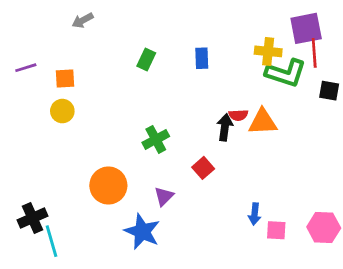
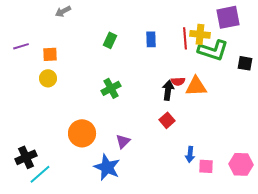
red line: (314, 53) -> (185, 38), moved
green cross: (156, 139) -> (111, 88), moved
red square: (203, 168) -> (167, 120), moved
cyan line: (51, 241) -> (40, 174), turned 65

